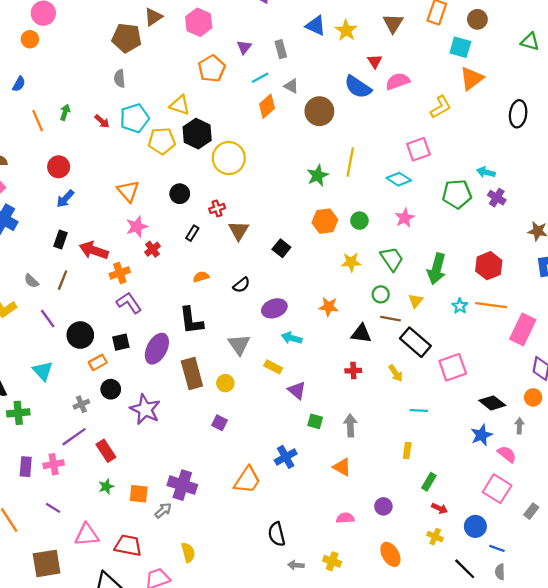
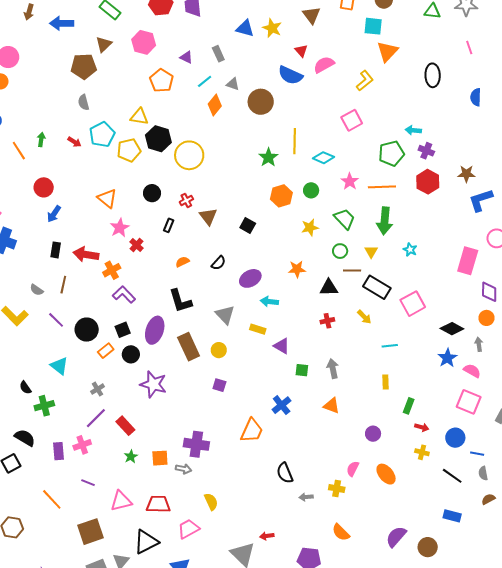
purple triangle: (244, 47) -> (186, 57), turned -32
cyan diamond: (399, 179) -> (323, 158), moved
red hexagon: (489, 266) -> (428, 182), moved
orange line: (491, 305) -> (382, 187), moved
black circle: (111, 389) -> (131, 354), moved
gray arrow: (163, 510) -> (184, 469), turned 63
pink semicircle: (345, 518) -> (353, 469), moved, turned -49

